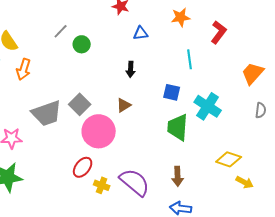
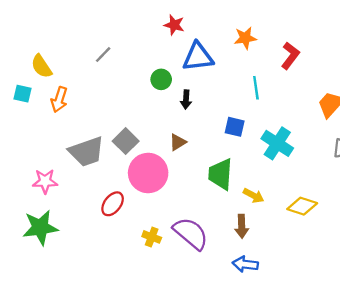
blue triangle: (141, 33) -> (198, 57), size x1.8
green circle: (82, 44) -> (161, 79), moved
green trapezoid: (178, 127) -> (220, 174), moved
red ellipse: (83, 167) -> (113, 204), moved
yellow arrow: (245, 182) -> (254, 196), moved

